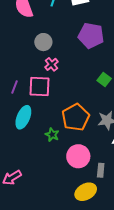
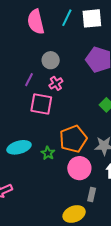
purple line: (14, 87) -> (29, 80), moved
cyan ellipse: (23, 117) -> (19, 147), moved, turned 45
pink circle: (78, 156) -> (79, 168), moved

